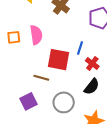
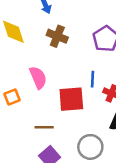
orange square: (14, 37) -> (12, 97), moved
brown line: (41, 78) -> (44, 127), moved

